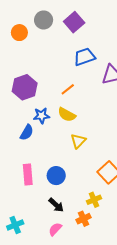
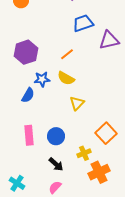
yellow cross: (94, 200) -> (84, 153), moved
orange cross: (84, 219) -> (99, 172), moved, size x1.5
cyan cross: (15, 225) -> (17, 183), turned -35

